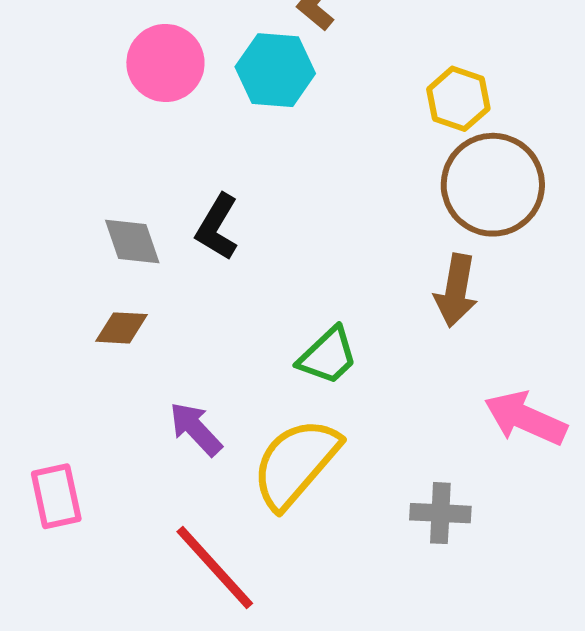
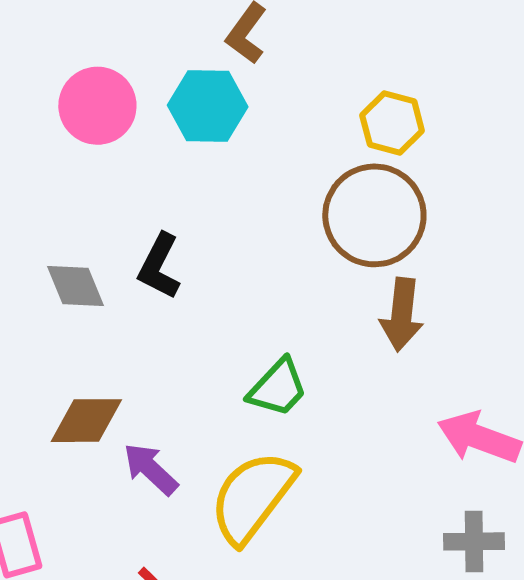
brown circle: (493, 185) -> (374, 215), moved
brown diamond: (121, 328) -> (86, 421), moved, size x1.4
gray cross: (440, 513) -> (474, 541), moved

